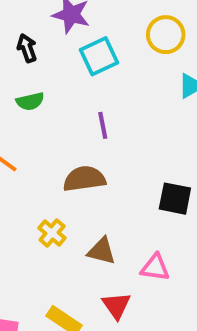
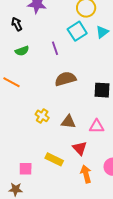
cyan square: (99, 56) -> (77, 31), moved
purple line: (103, 125) -> (55, 48), moved
brown semicircle: (84, 179) -> (65, 79), moved

